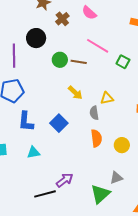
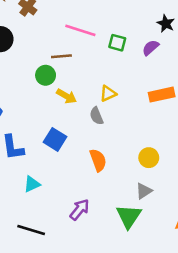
green circle: (60, 60) -> (46, 75), moved
orange semicircle: (96, 138) -> (98, 160), moved
yellow circle: (122, 145) -> (149, 158), moved
black line: (45, 194) -> (31, 230), moved, turned 45

